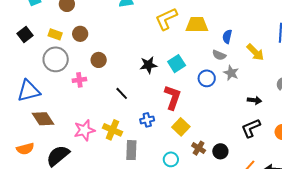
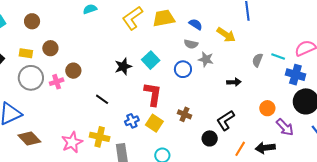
blue semicircle: (227, 37) -> (196, 24), turned 120
pink cross: (79, 80) -> (57, 82), moved
yellow square: (181, 127) -> (154, 123), moved
black L-shape: (251, 128) -> (226, 120), moved
brown cross: (199, 148) -> (185, 114), moved

